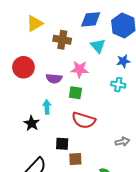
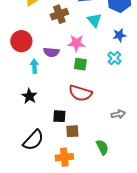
brown cross: (62, 40) -> (59, 14), turned -30
cyan cross: (118, 85) -> (114, 58), turned 32
green square: (75, 93) -> (80, 64), moved
cyan arrow: (47, 107) -> (34, 66), moved

